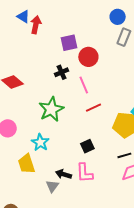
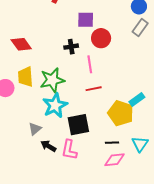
cyan star: (40, 142) -> (55, 105), moved, size x1.4
black square: (87, 146) -> (78, 125), size x1.6
yellow trapezoid: (26, 164) -> (25, 77), moved
gray triangle: (52, 186) -> (35, 129), moved

